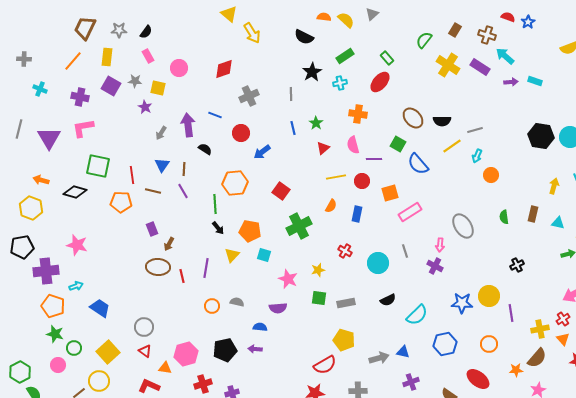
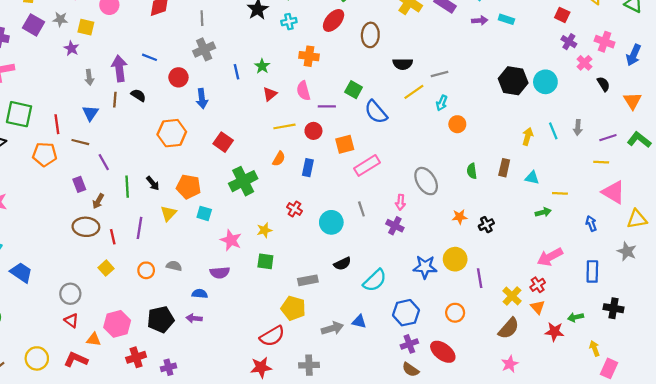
gray line: (291, 94) -> (202, 18), moved
gray cross: (249, 96) -> (204, 49), moved
brown ellipse: (413, 118) -> (370, 35), moved, turned 45
gray arrow: (161, 133) -> (89, 77), turned -40
blue arrow: (262, 152) -> (202, 99), turned -60
brown line: (184, 169) -> (115, 100), moved
purple line: (183, 191) -> (104, 162), moved
green line: (215, 204) -> (127, 187), moved
gray rectangle: (346, 303) -> (308, 280), moved
yellow cross: (540, 329) -> (512, 296), turned -36
yellow square: (108, 352) -> (106, 268), moved, size x0.6
orange star: (516, 370) -> (460, 217), moved
yellow circle: (99, 381) -> (37, 358), moved
purple cross: (411, 382) -> (409, 344), moved

